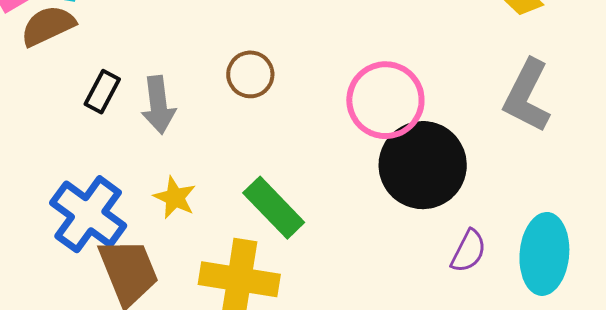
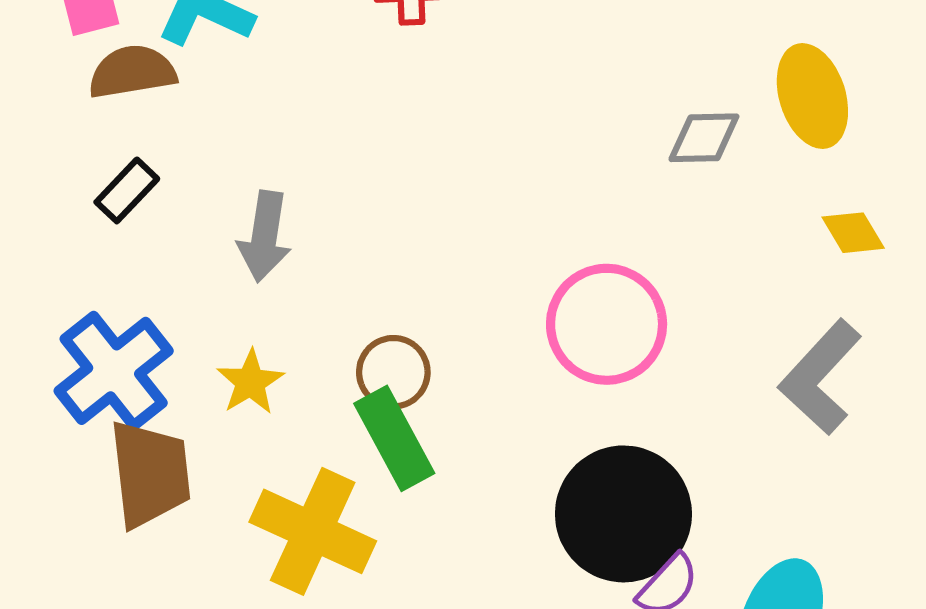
brown circle: (250, 74) -> (393, 372), moved
black rectangle: (102, 92) -> (127, 190), moved
black circle: (423, 165) -> (623, 514), moved

